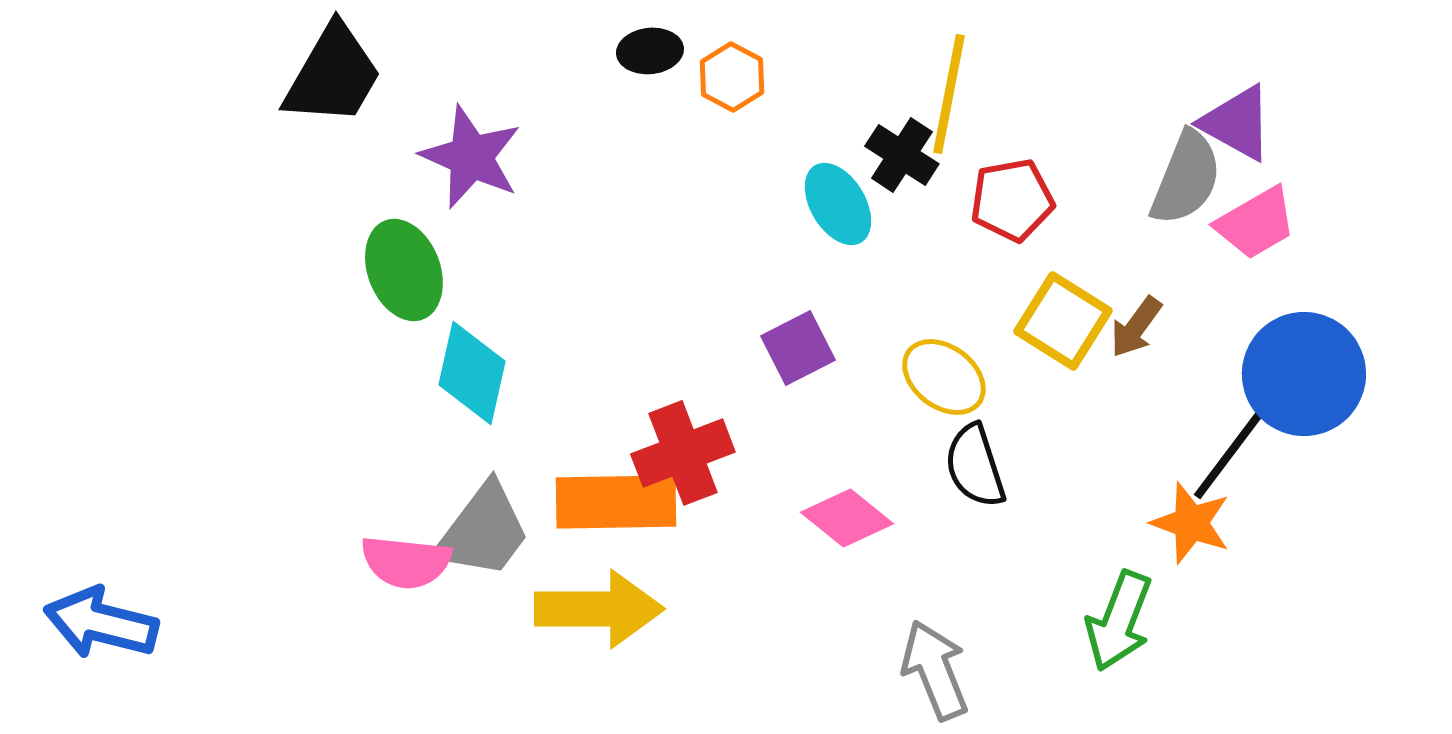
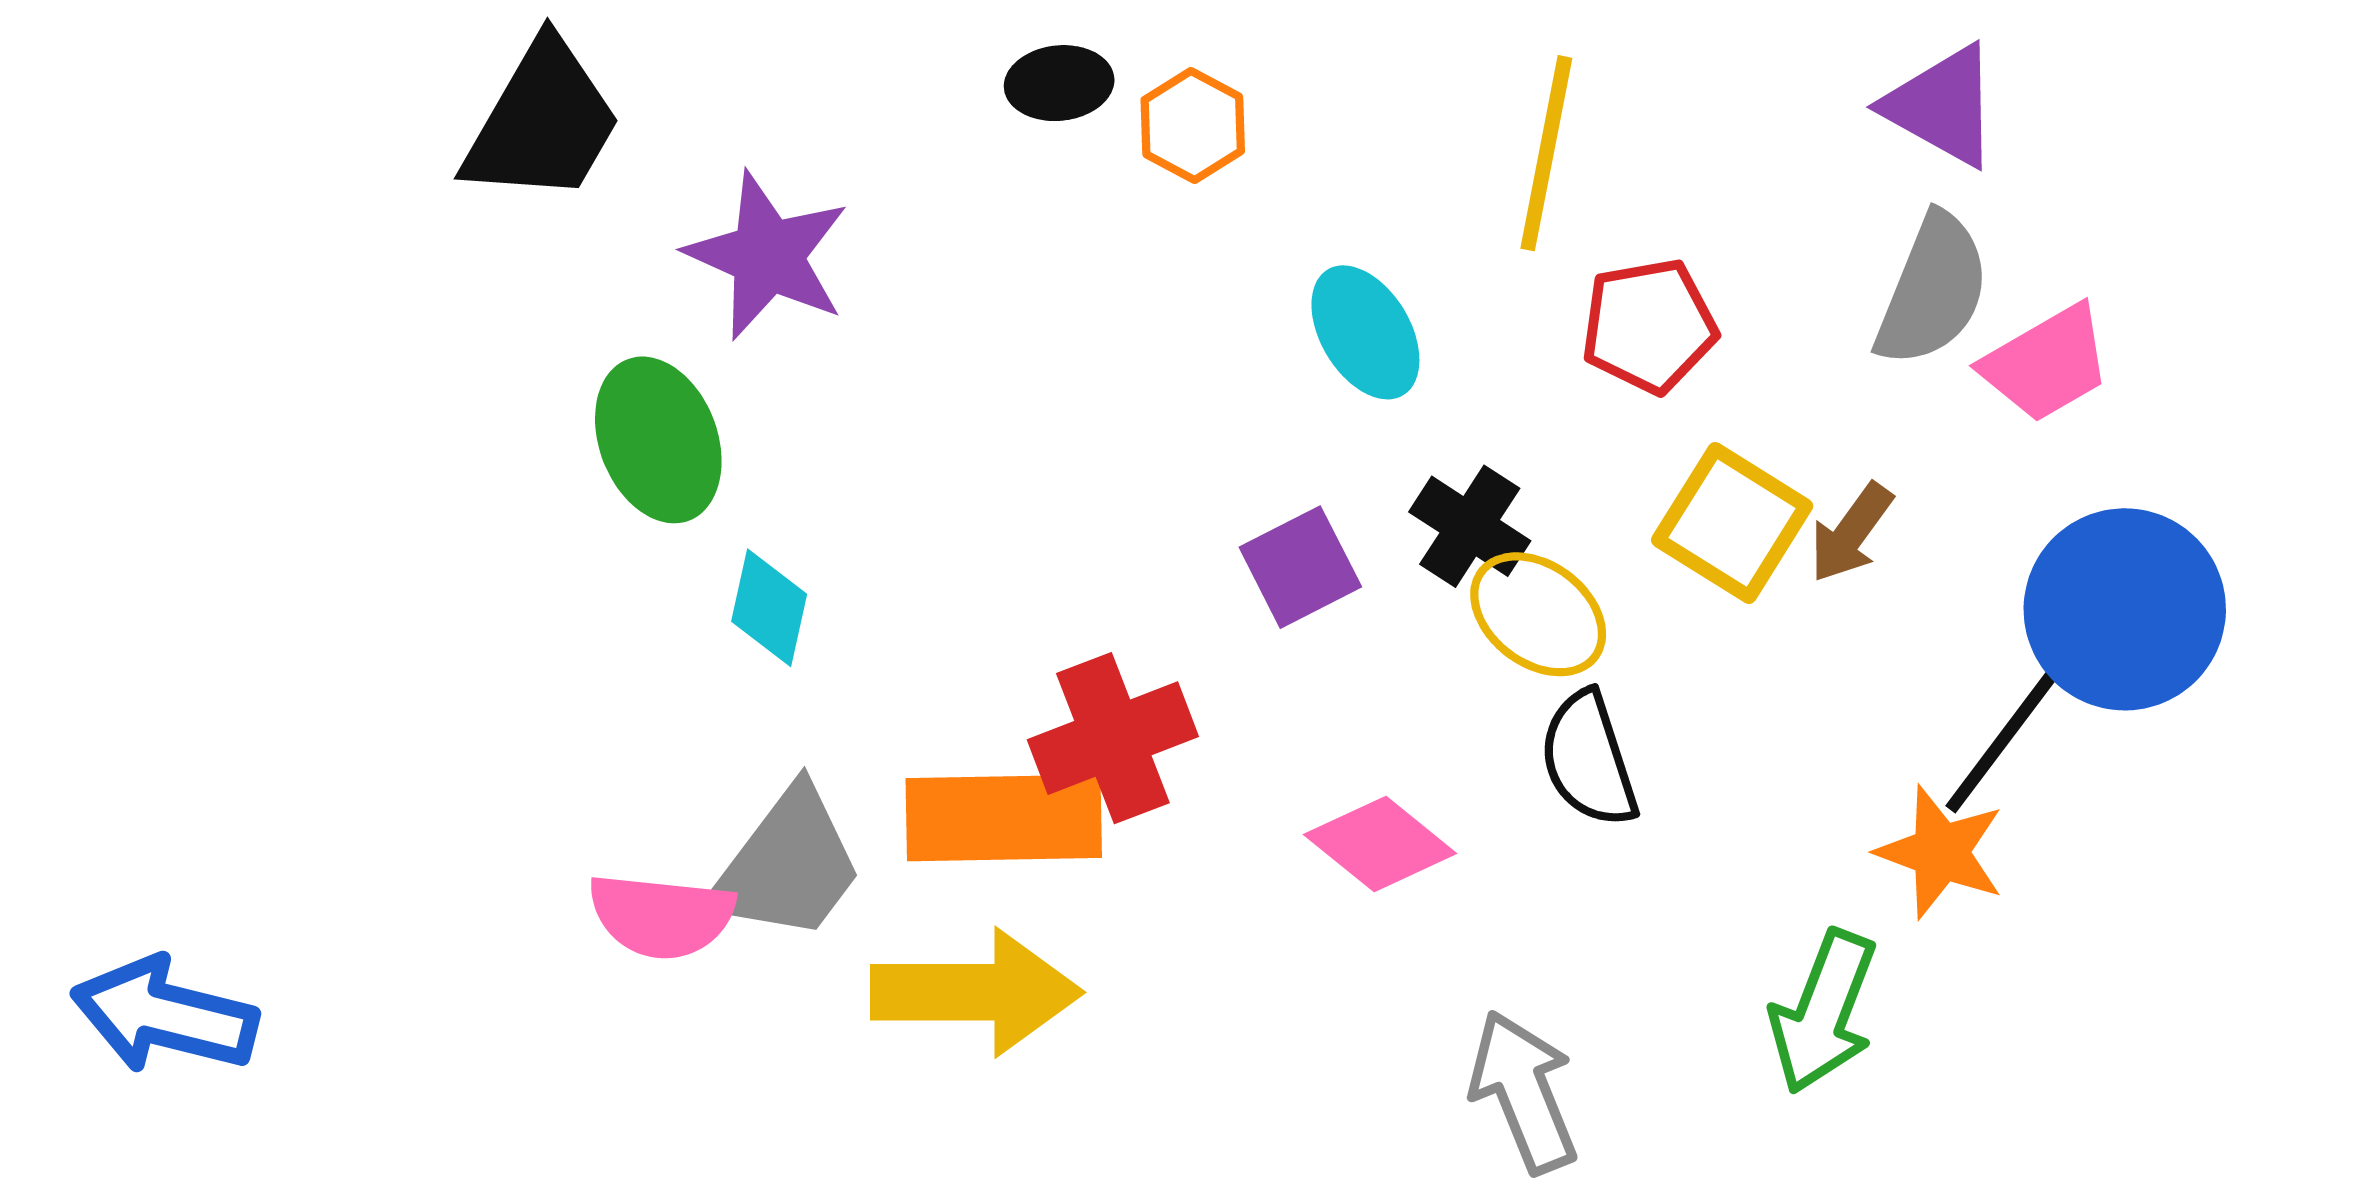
purple triangle: (1237, 123) -> (1942, 106), moved
black cross: (902, 155) -> (1470, 526), moved
cyan diamond: (472, 373) -> (769, 608), size x0.7

